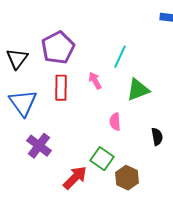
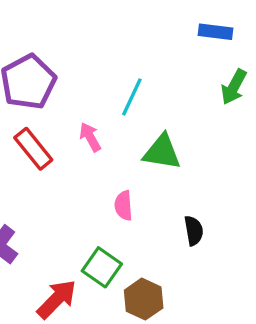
red rectangle: (61, 88) -> (33, 149), turned -40
green triangle: (138, 90) -> (162, 152), turned 30

